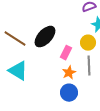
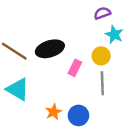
black ellipse: (45, 37) -> (50, 49), turned 30
orange star: (69, 73) -> (53, 112), moved

